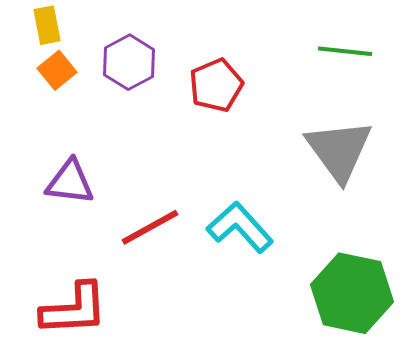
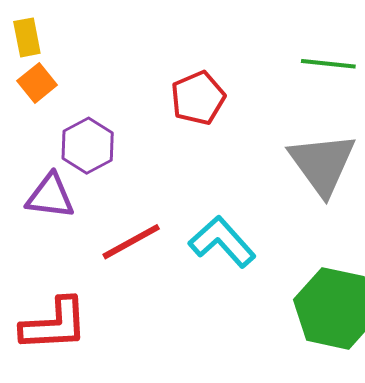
purple hexagon: (129, 62) -> (88, 146), moved

